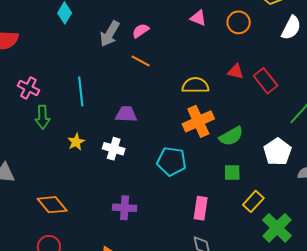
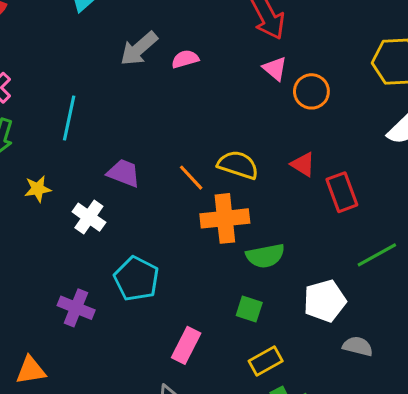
orange circle: (239, 22) -> (311, 91), moved
orange line: (141, 61) -> (191, 178), moved
cyan pentagon: (172, 161) -> (136, 279), moved

